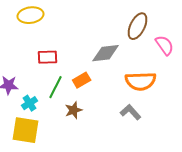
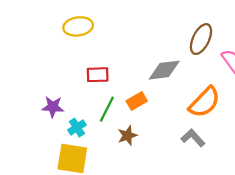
orange semicircle: (141, 81) -> (204, 102), turned -44

